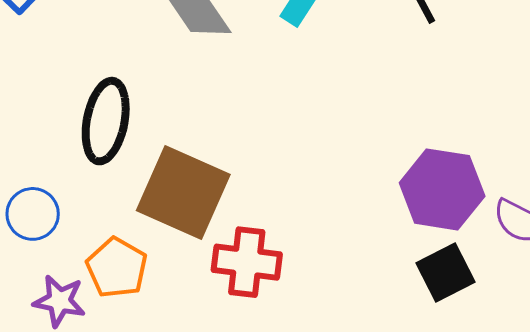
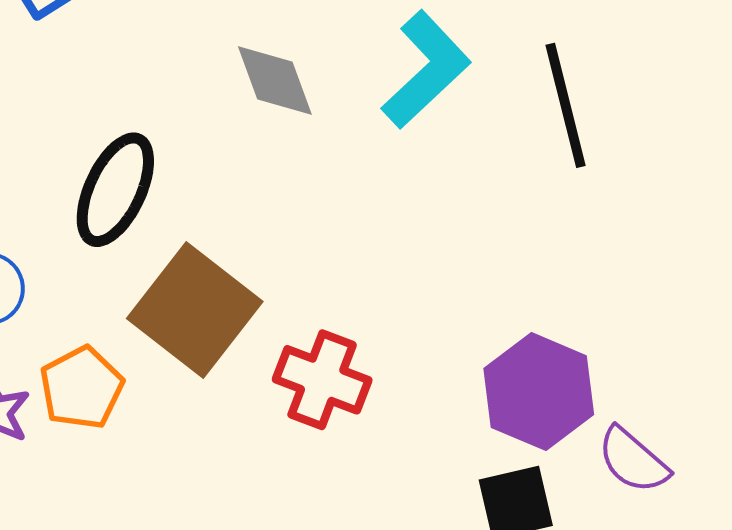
red cross: (247, 262) -> (322, 380), moved

